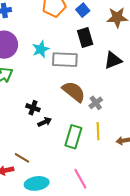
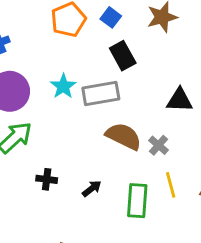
black triangle: (113, 60) -> (179, 100), moved, turned 36
black cross: (33, 108) -> (47, 179), moved

